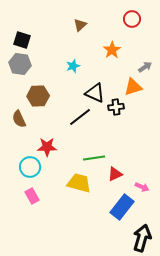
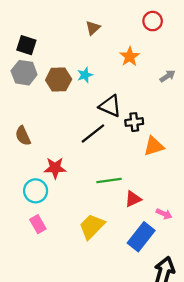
orange triangle: (133, 87) -> (154, 146), moved
brown hexagon: (38, 96) -> (59, 80), moved
yellow trapezoid: (79, 183) -> (92, 226), moved, turned -60

